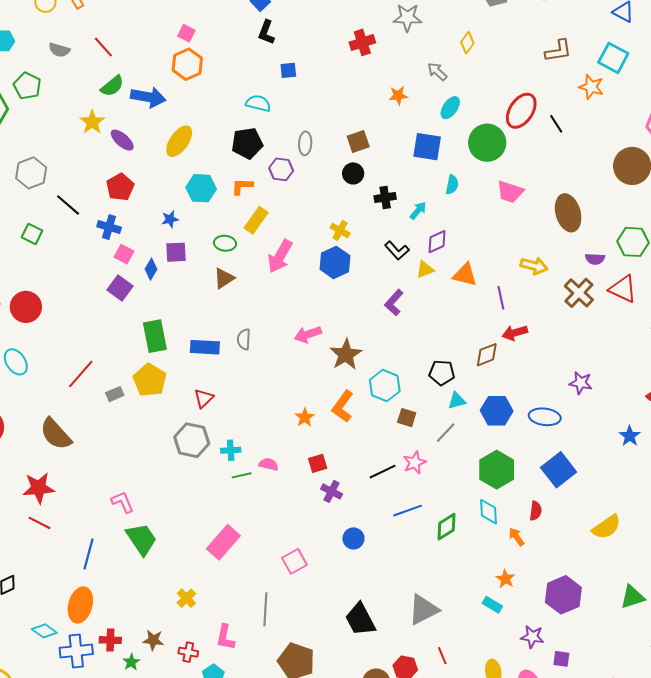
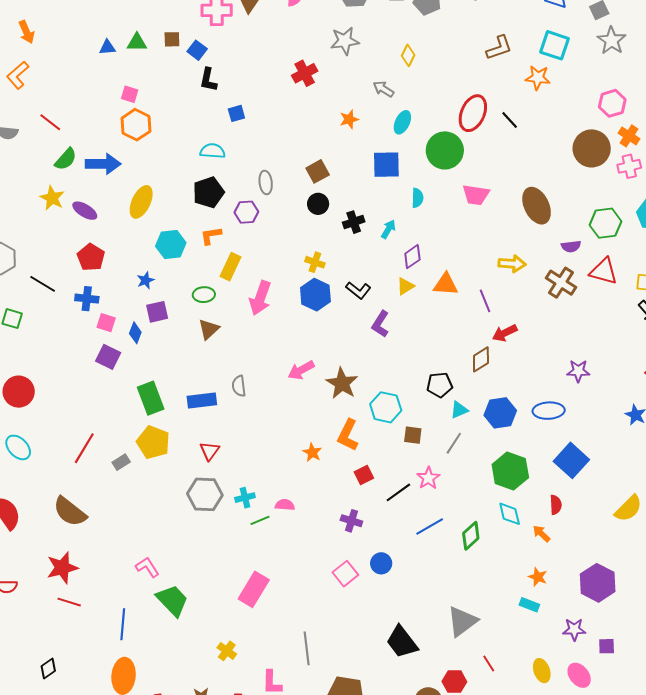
black L-shape: (397, 251) -> (358, 290), moved
red square: (318, 463) -> (364, 475), moved
pink square: (294, 561) -> (345, 574), moved

